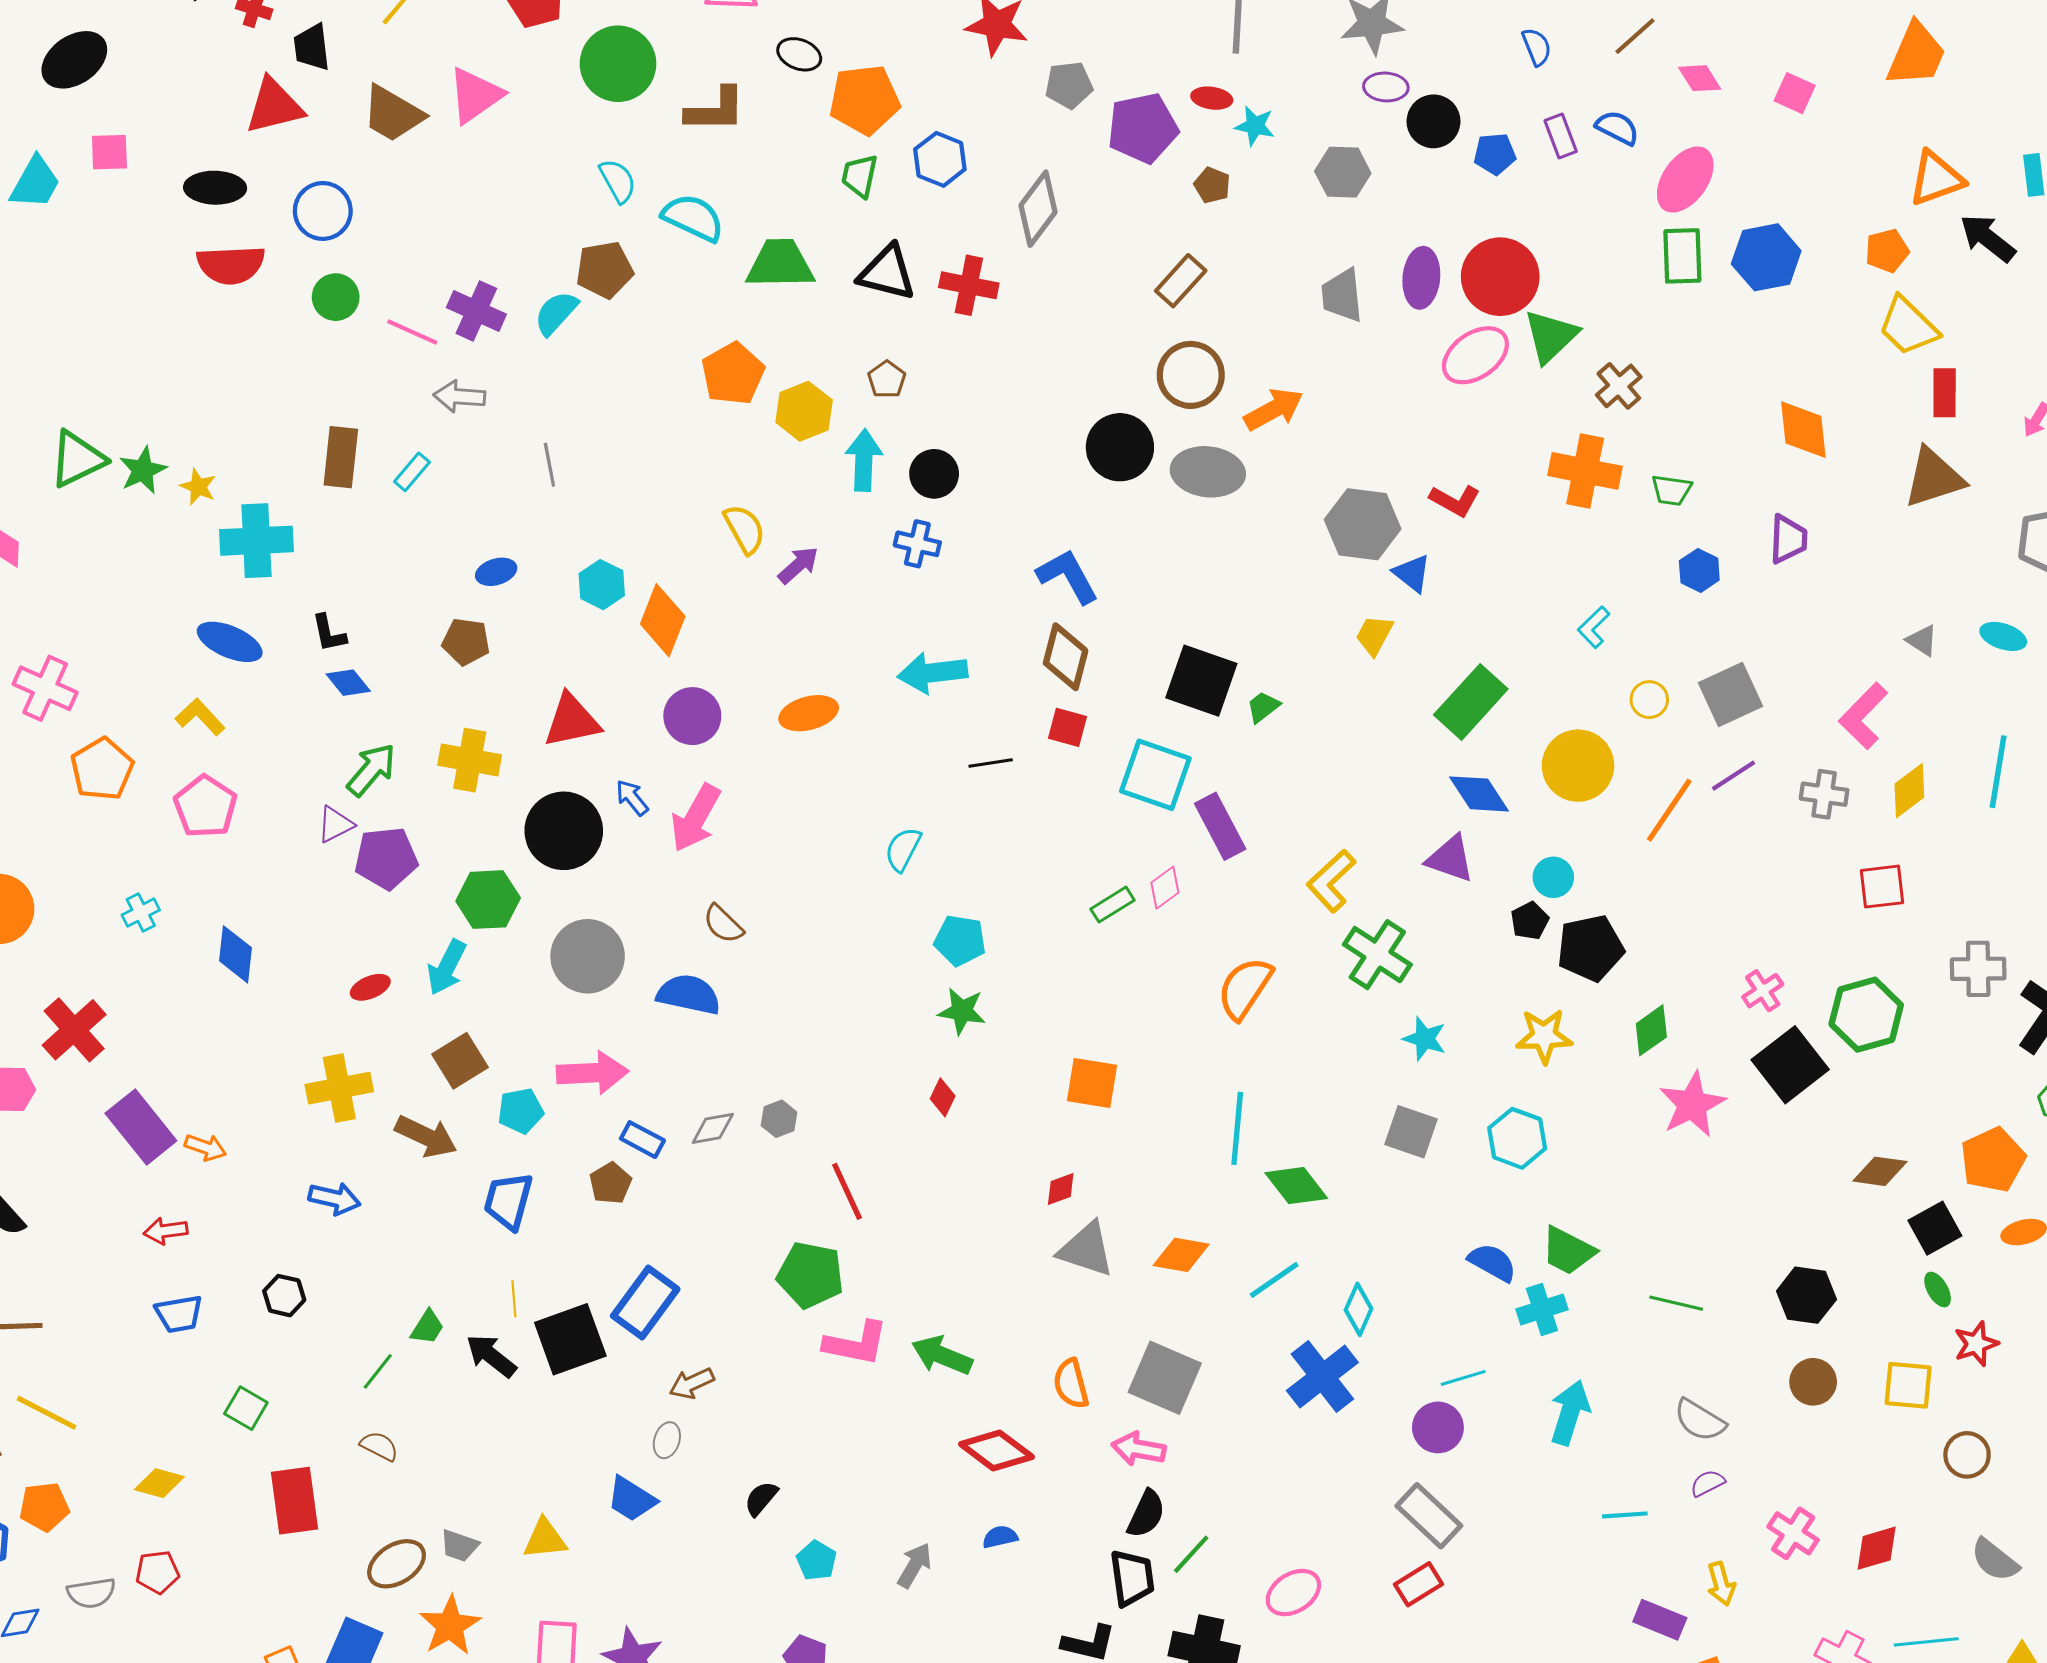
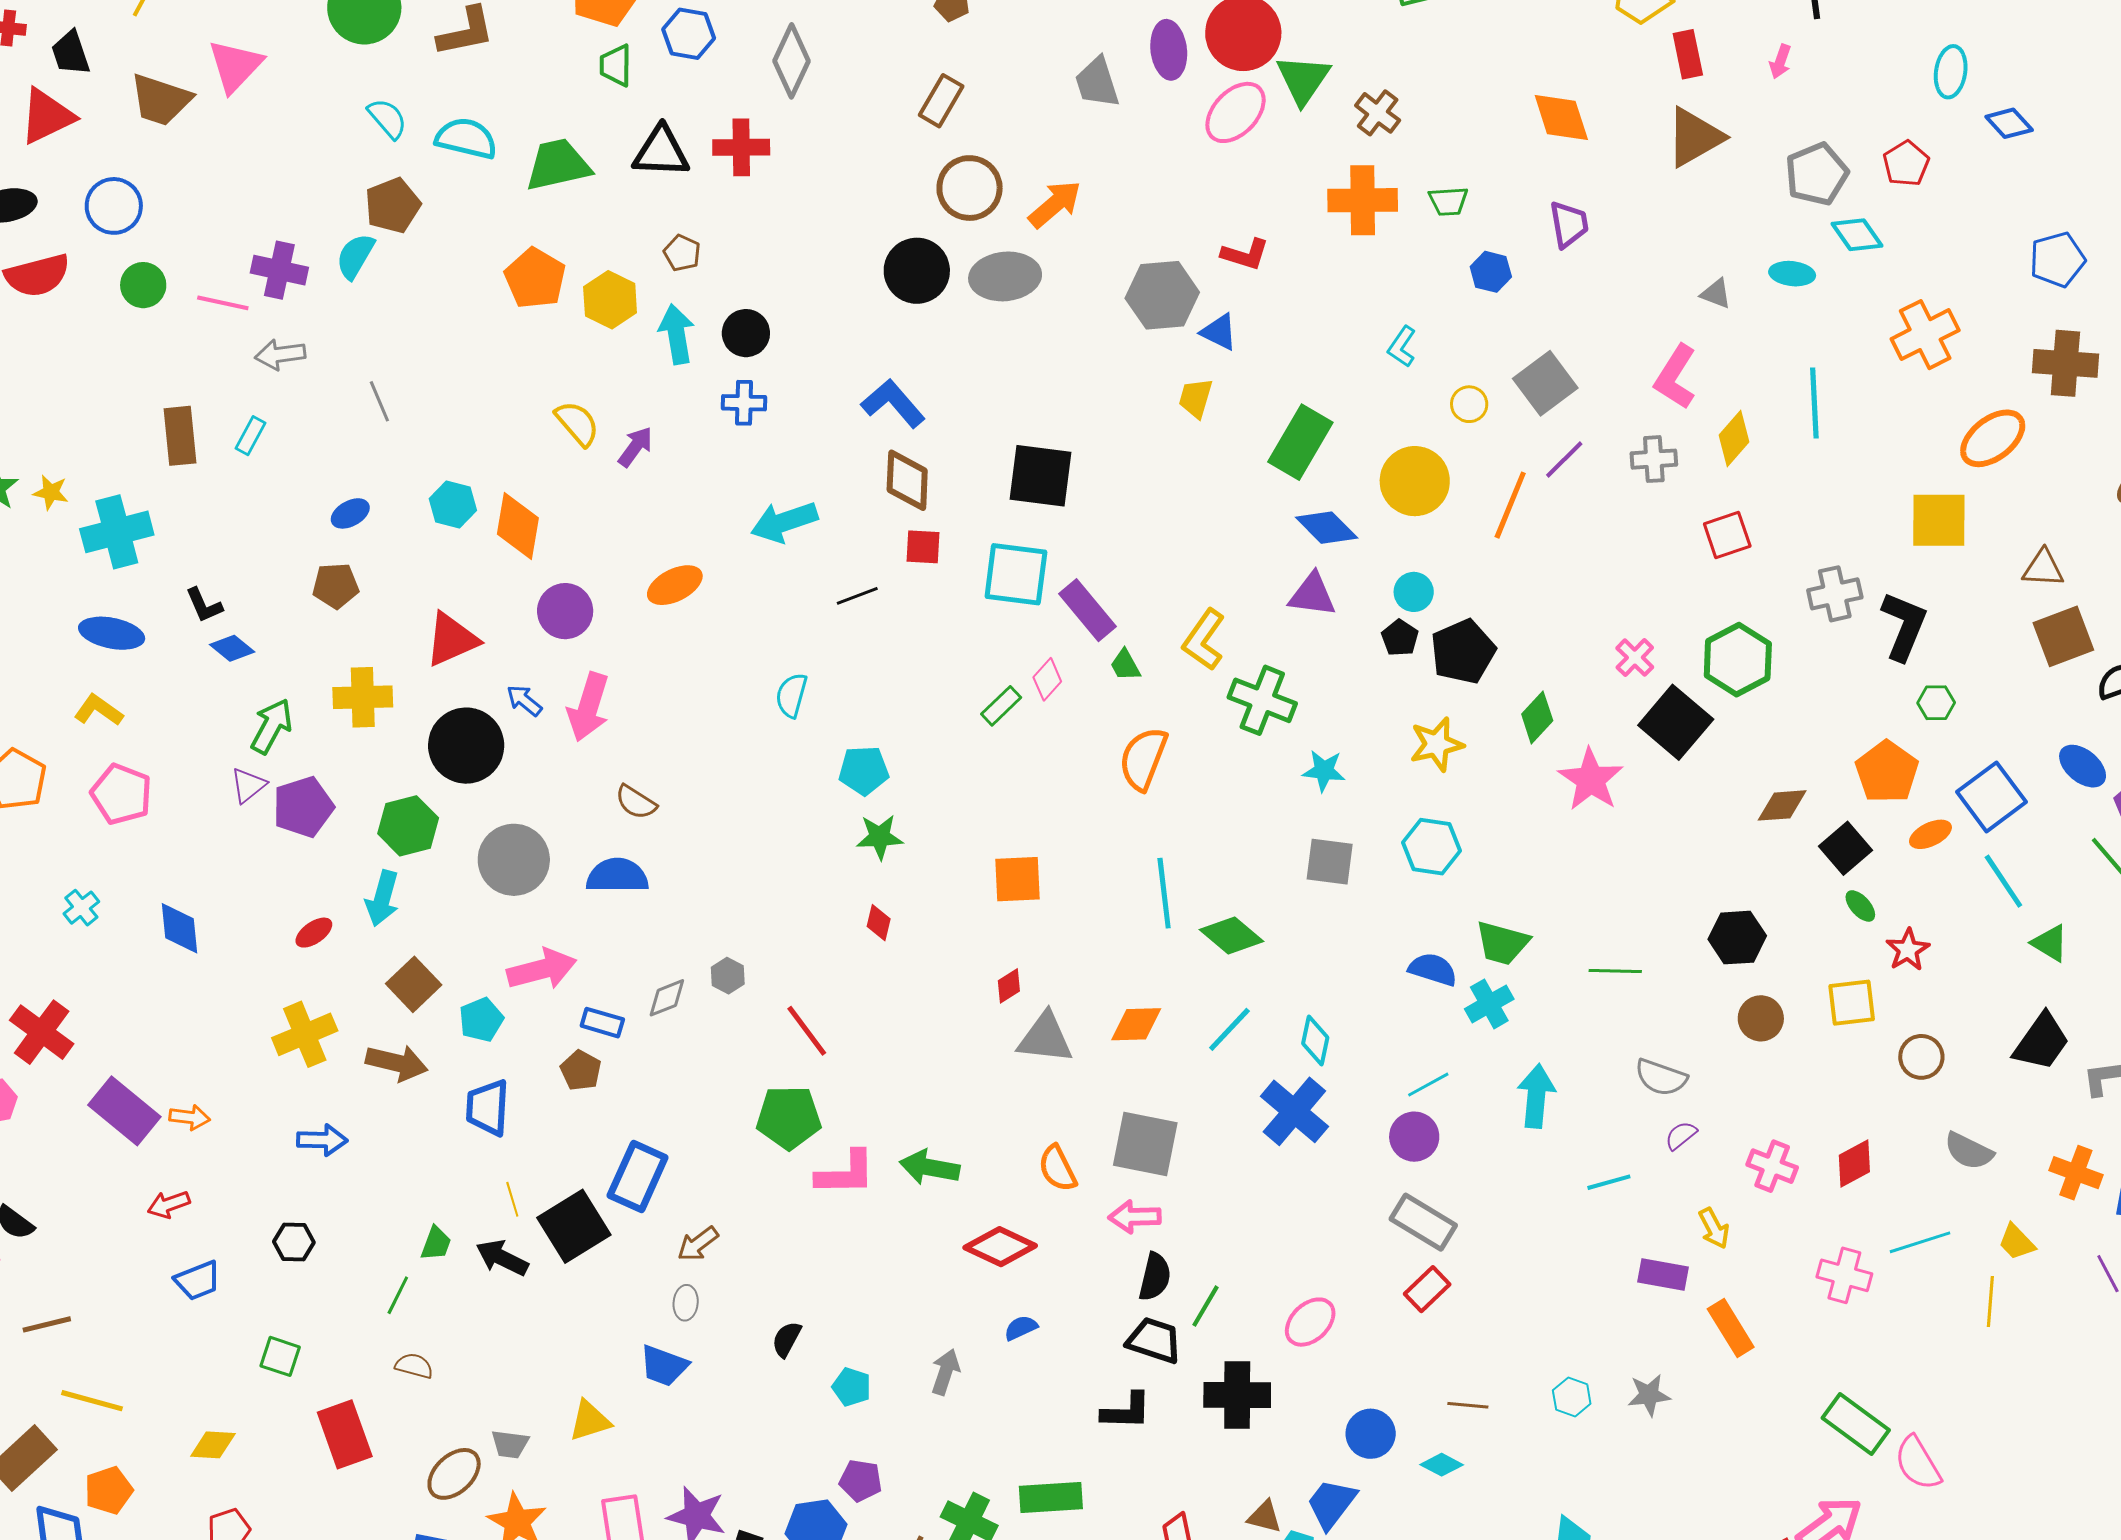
green trapezoid: (1263, 707) -> (1125, 665), moved, turned -69
black trapezoid: (1132, 1578) -> (1154, 1340), turned -52

